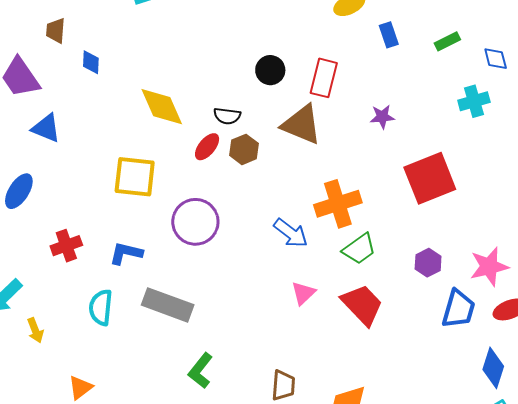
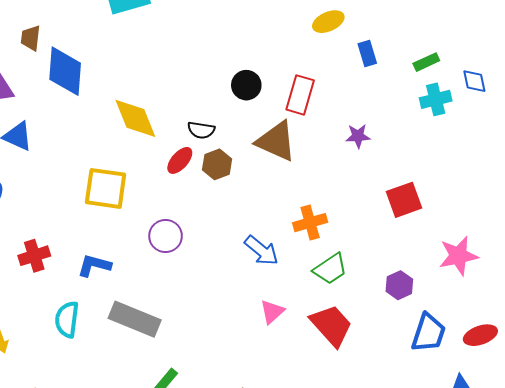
blue diamond: (91, 62) -> (65, 71), size x2.0
cyan cross: (474, 101) -> (436, 99), moved
red square: (430, 178) -> (404, 200), size x0.7
orange cross: (338, 204) -> (310, 223), size x0.7
purple circle: (195, 222) -> (166, 236), size x0.7
pink star: (489, 267) -> (458, 256), moved

